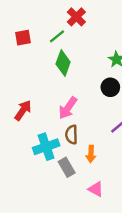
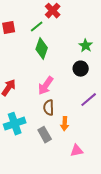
cyan cross: (46, 147) -> (15, 124), moved
pink triangle: (96, 189) -> (77, 151), moved, turned -40

